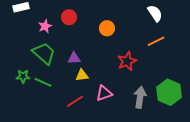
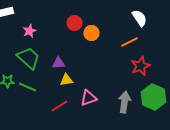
red circle: (69, 17) -> (74, 23), moved
orange line: (156, 41) -> (129, 42), moved
red star: (127, 61) -> (140, 66), moved

